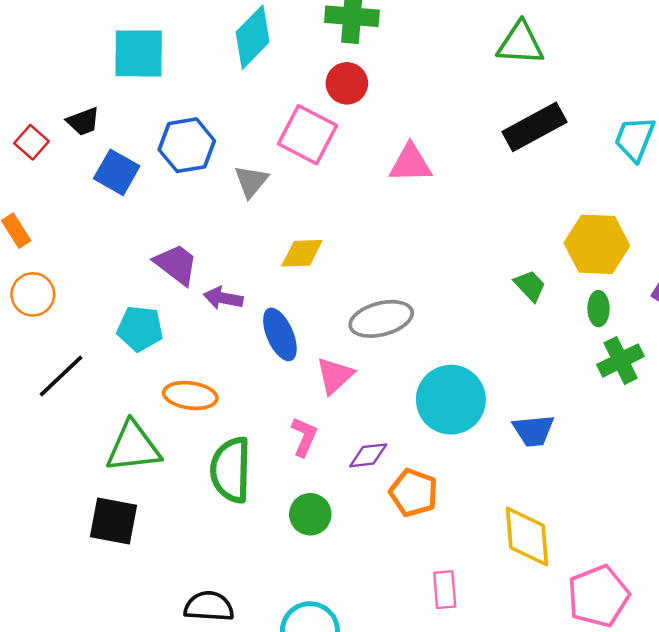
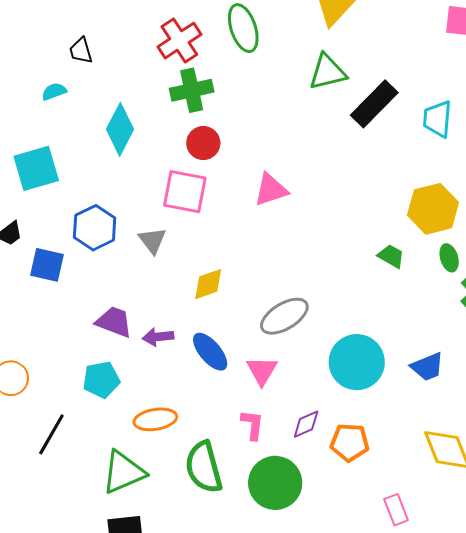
black rectangle: (535, 127) -> (374, 104), moved
green circle: (310, 514) -> (275, 483), size x1.6

